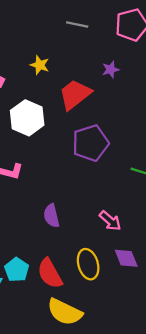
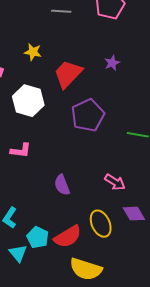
purple star: (111, 70) -> (112, 63), moved
red semicircle: (50, 273) -> (68, 237), turned -84

